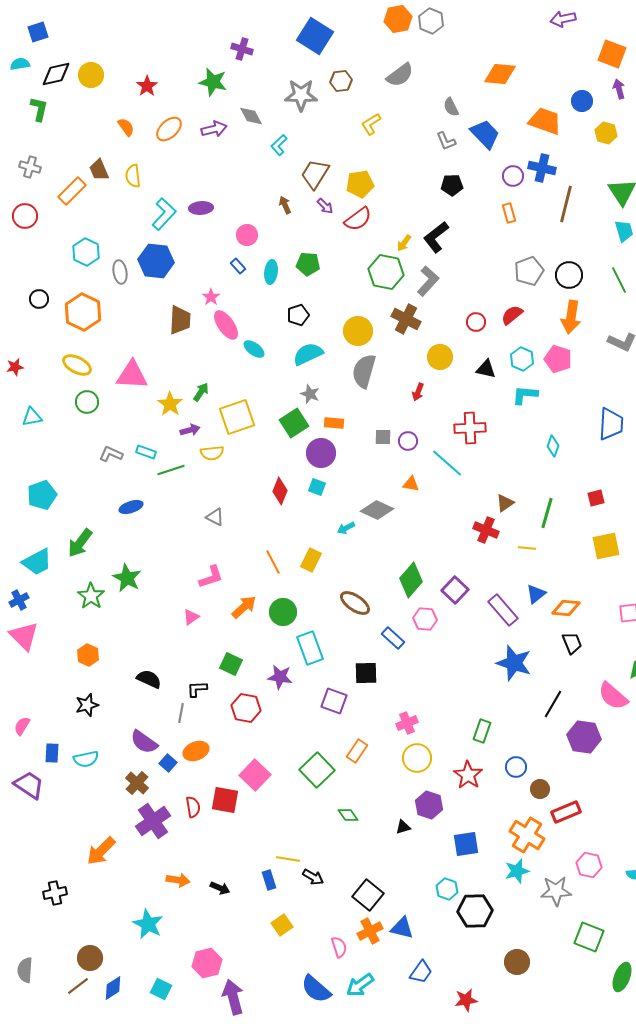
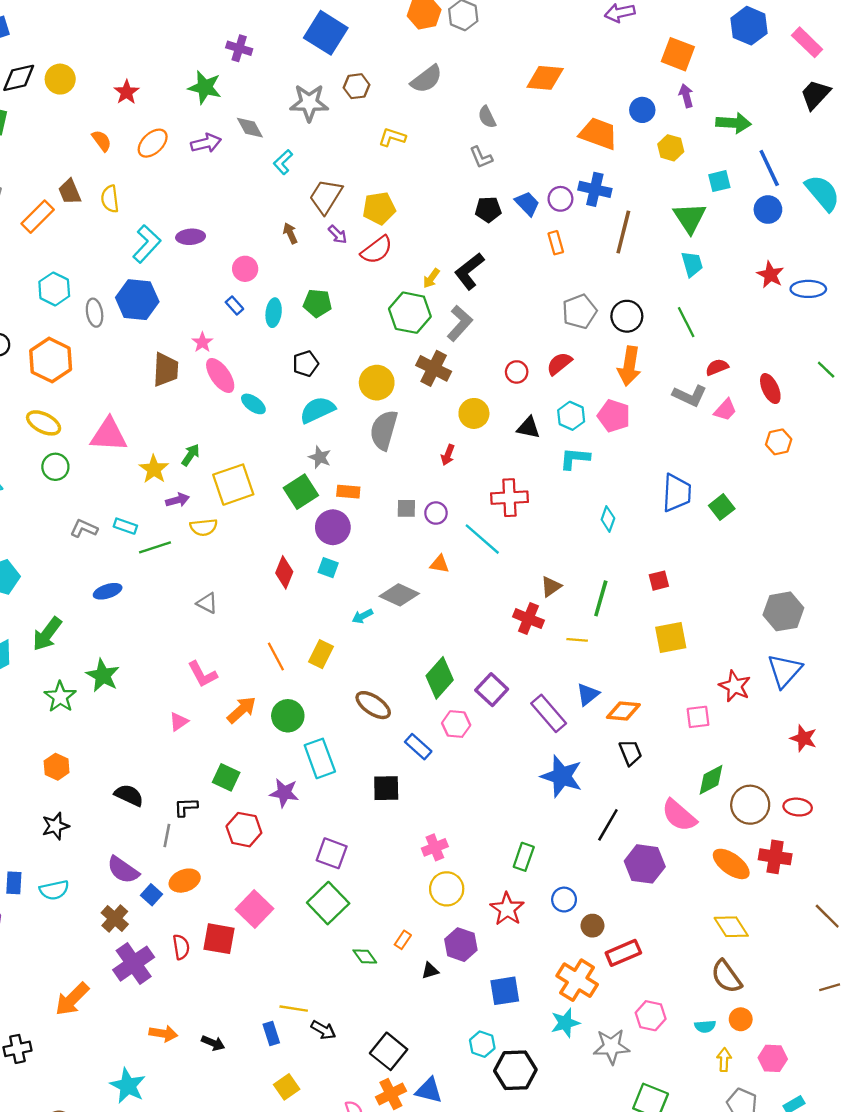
yellow L-shape: (371, 124) -> (392, 137), turned 50
blue trapezoid: (485, 134) -> (527, 204), moved, size x0.7
pink L-shape: (211, 577) -> (202, 674), turned 80
purple square: (334, 701) -> (332, 853), moved
orange rectangle: (357, 751) -> (403, 940), moved, size x0.7

